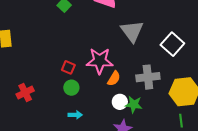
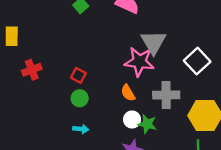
pink star: (100, 61) -> (139, 62), moved
orange semicircle: (114, 79) -> (128, 93), turned 112
red cross: (25, 93) -> (32, 70), moved

